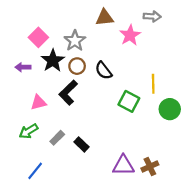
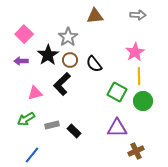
pink star: (130, 35) -> (135, 52), moved
pink square: (38, 37) -> (24, 34), moved
green circle: (170, 109) -> (143, 101), moved
gray rectangle: (57, 138) -> (52, 125), turned 32
purple triangle: (123, 165) -> (117, 128), moved

